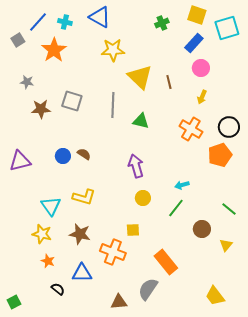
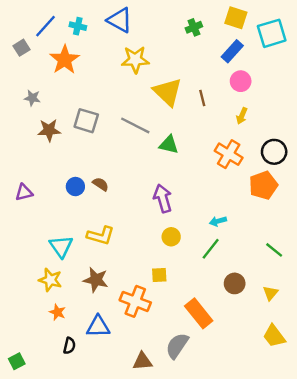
gray line: (113, 105) -> (135, 125), turned -65
purple triangle: (20, 161) -> (24, 192), size x0.7
brown circle: (202, 229) -> (235, 283), moved
black semicircle: (58, 289) -> (69, 346), turned 64
yellow trapezoid: (215, 296) -> (274, 336), moved

